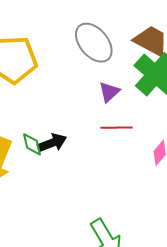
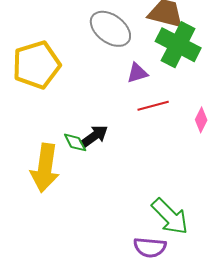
purple triangle: (109, 92) -> (137, 73), turned 40

